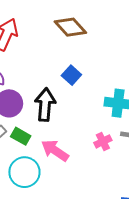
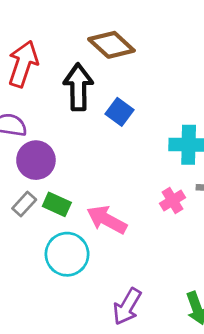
black arrow: (45, 105) -> (78, 87), moved

